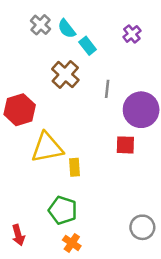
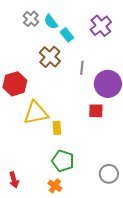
purple cross: (132, 34) -> (101, 26), size x1.5
green pentagon: (63, 210) -> (63, 161), moved

